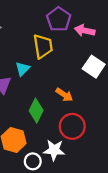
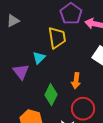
orange arrow: (64, 95) -> (76, 81), turned 63

